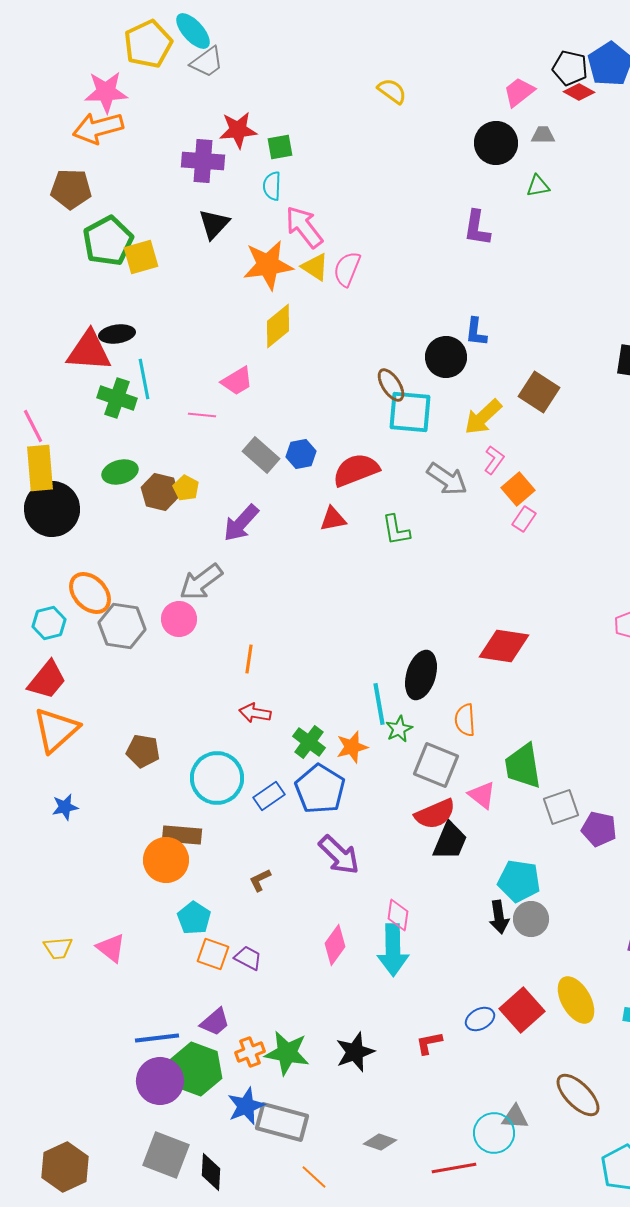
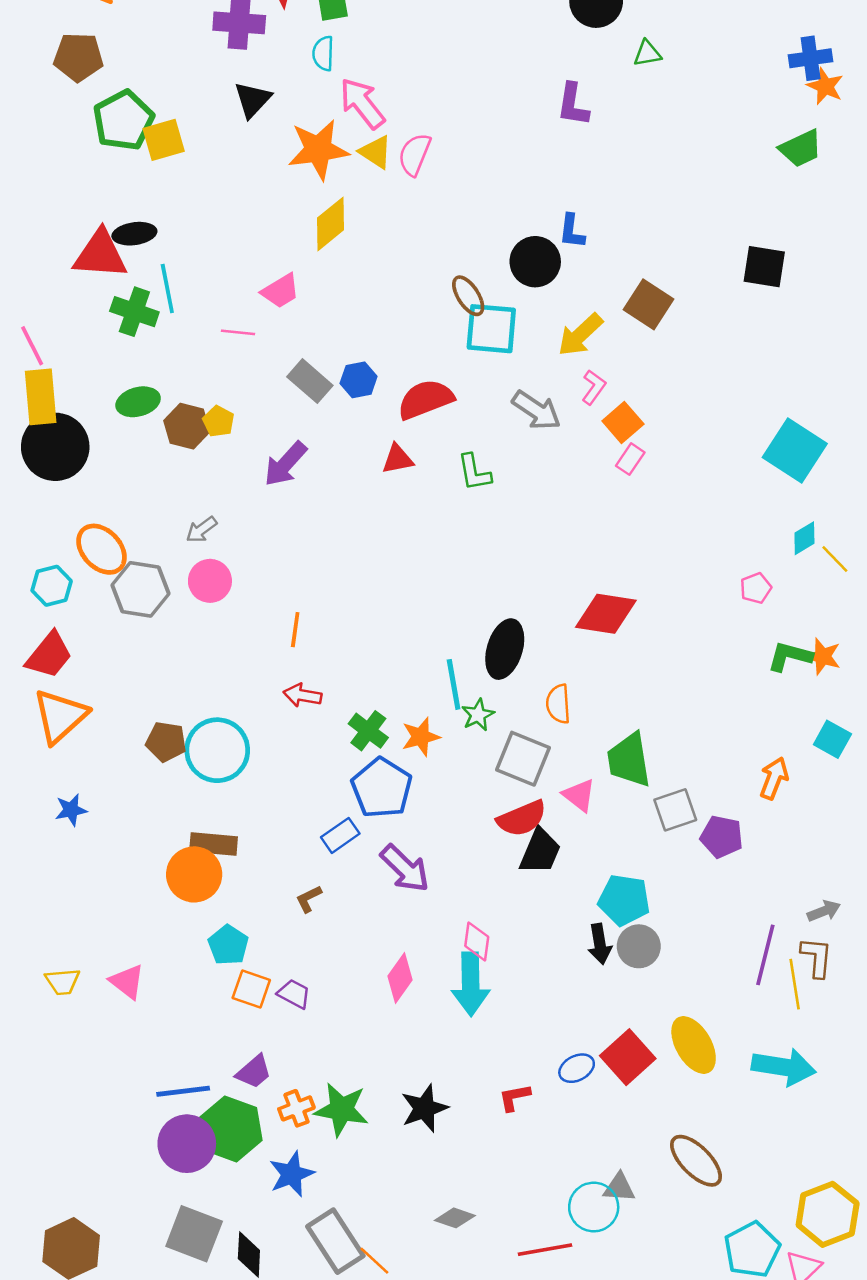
gray arrow: (201, 582) -> (201, 530), moved, size x0.6
cyan circle: (217, 778) -> (217, 750), moved
blue rectangle: (269, 796) -> (340, 835), moved
gray rectangle: (282, 1122) -> (335, 1241), moved, turned 42

